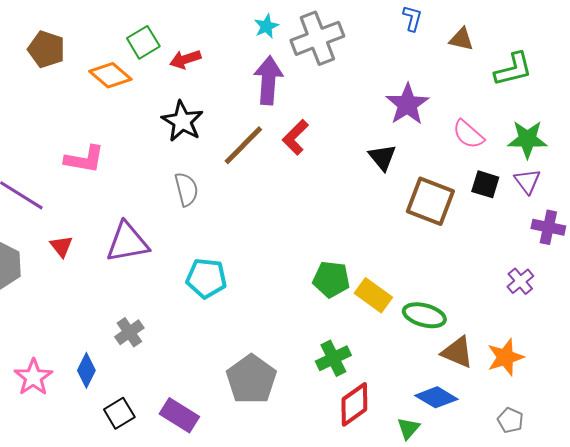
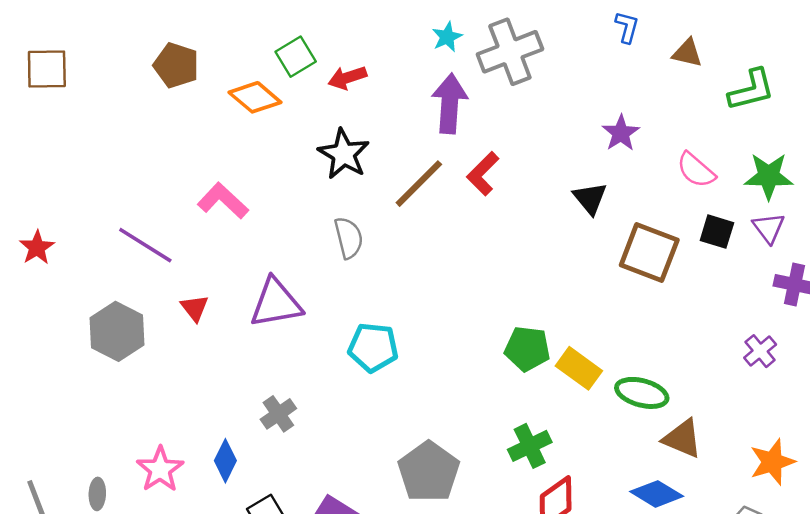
purple star: (407, 104) -> (621, 133), size x0.7
pink L-shape: (84, 159) -> (223, 201), turned -147
orange star: (505, 357) -> (772, 462), moved

